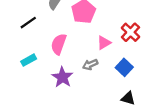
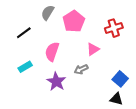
red cross: (130, 32) -> (114, 28), moved, turned 30
blue square: (124, 67) -> (120, 79), moved

